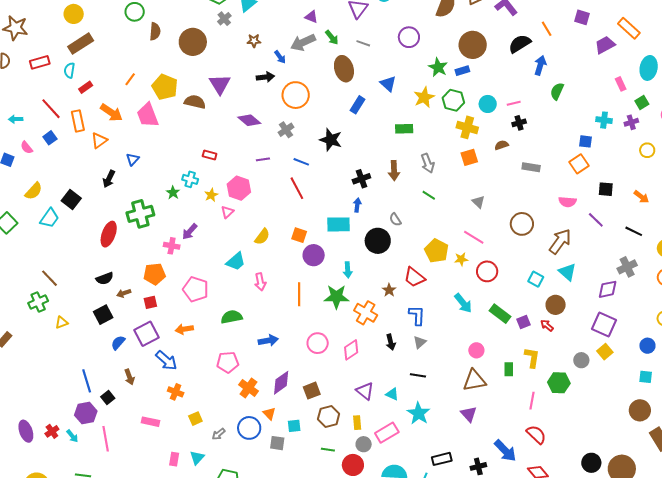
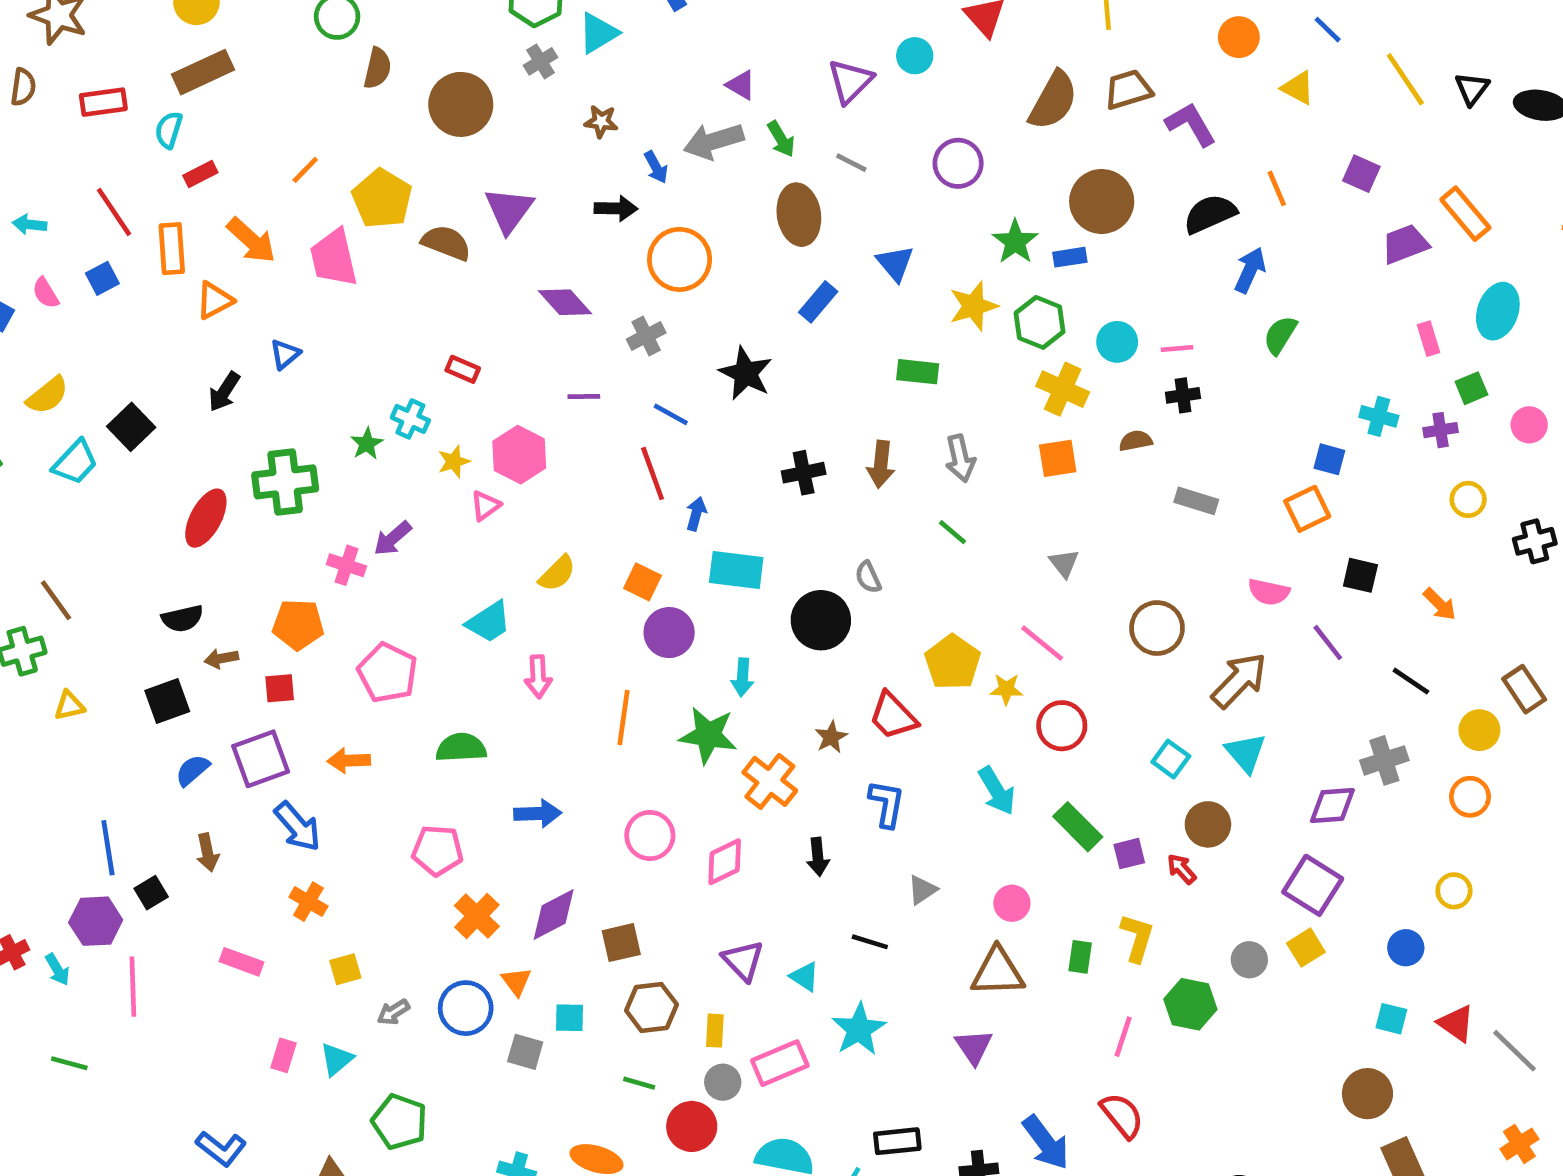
blue arrow: (357, 205) -> (696, 514), moved
gray triangle: (420, 342) -> (922, 890), moved

